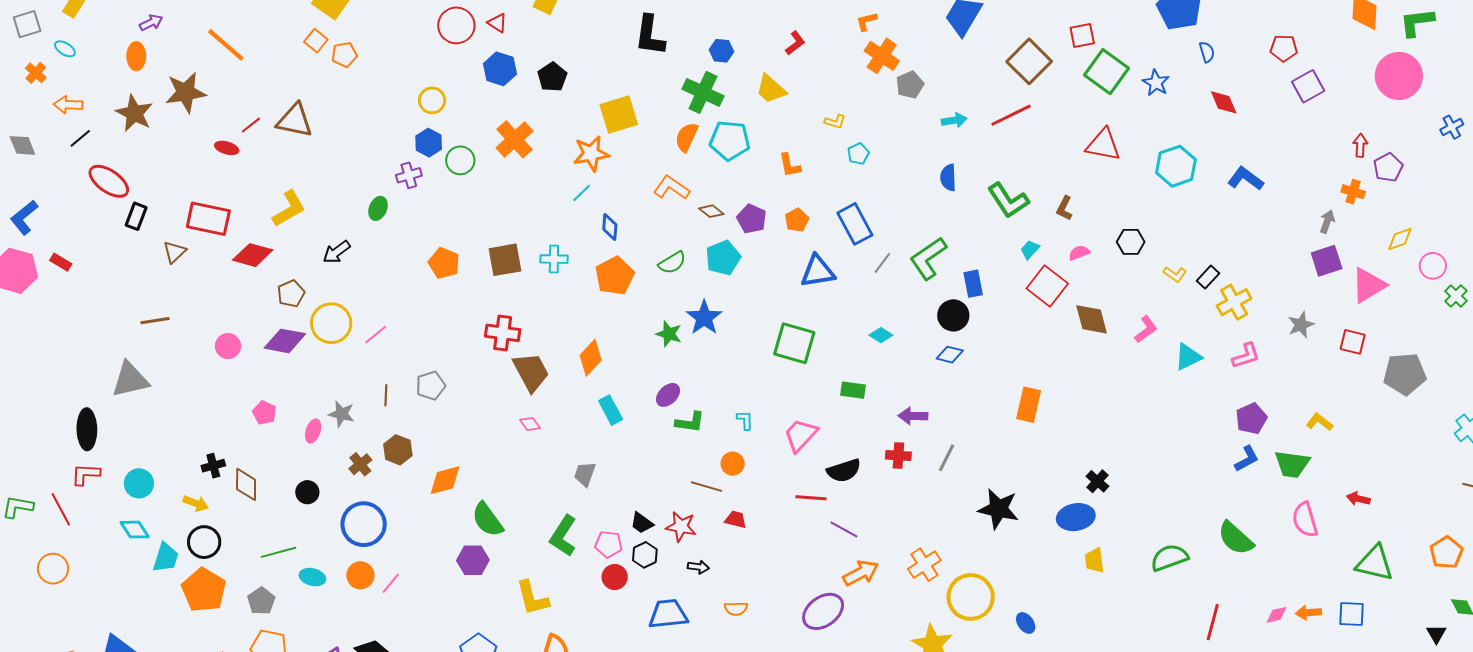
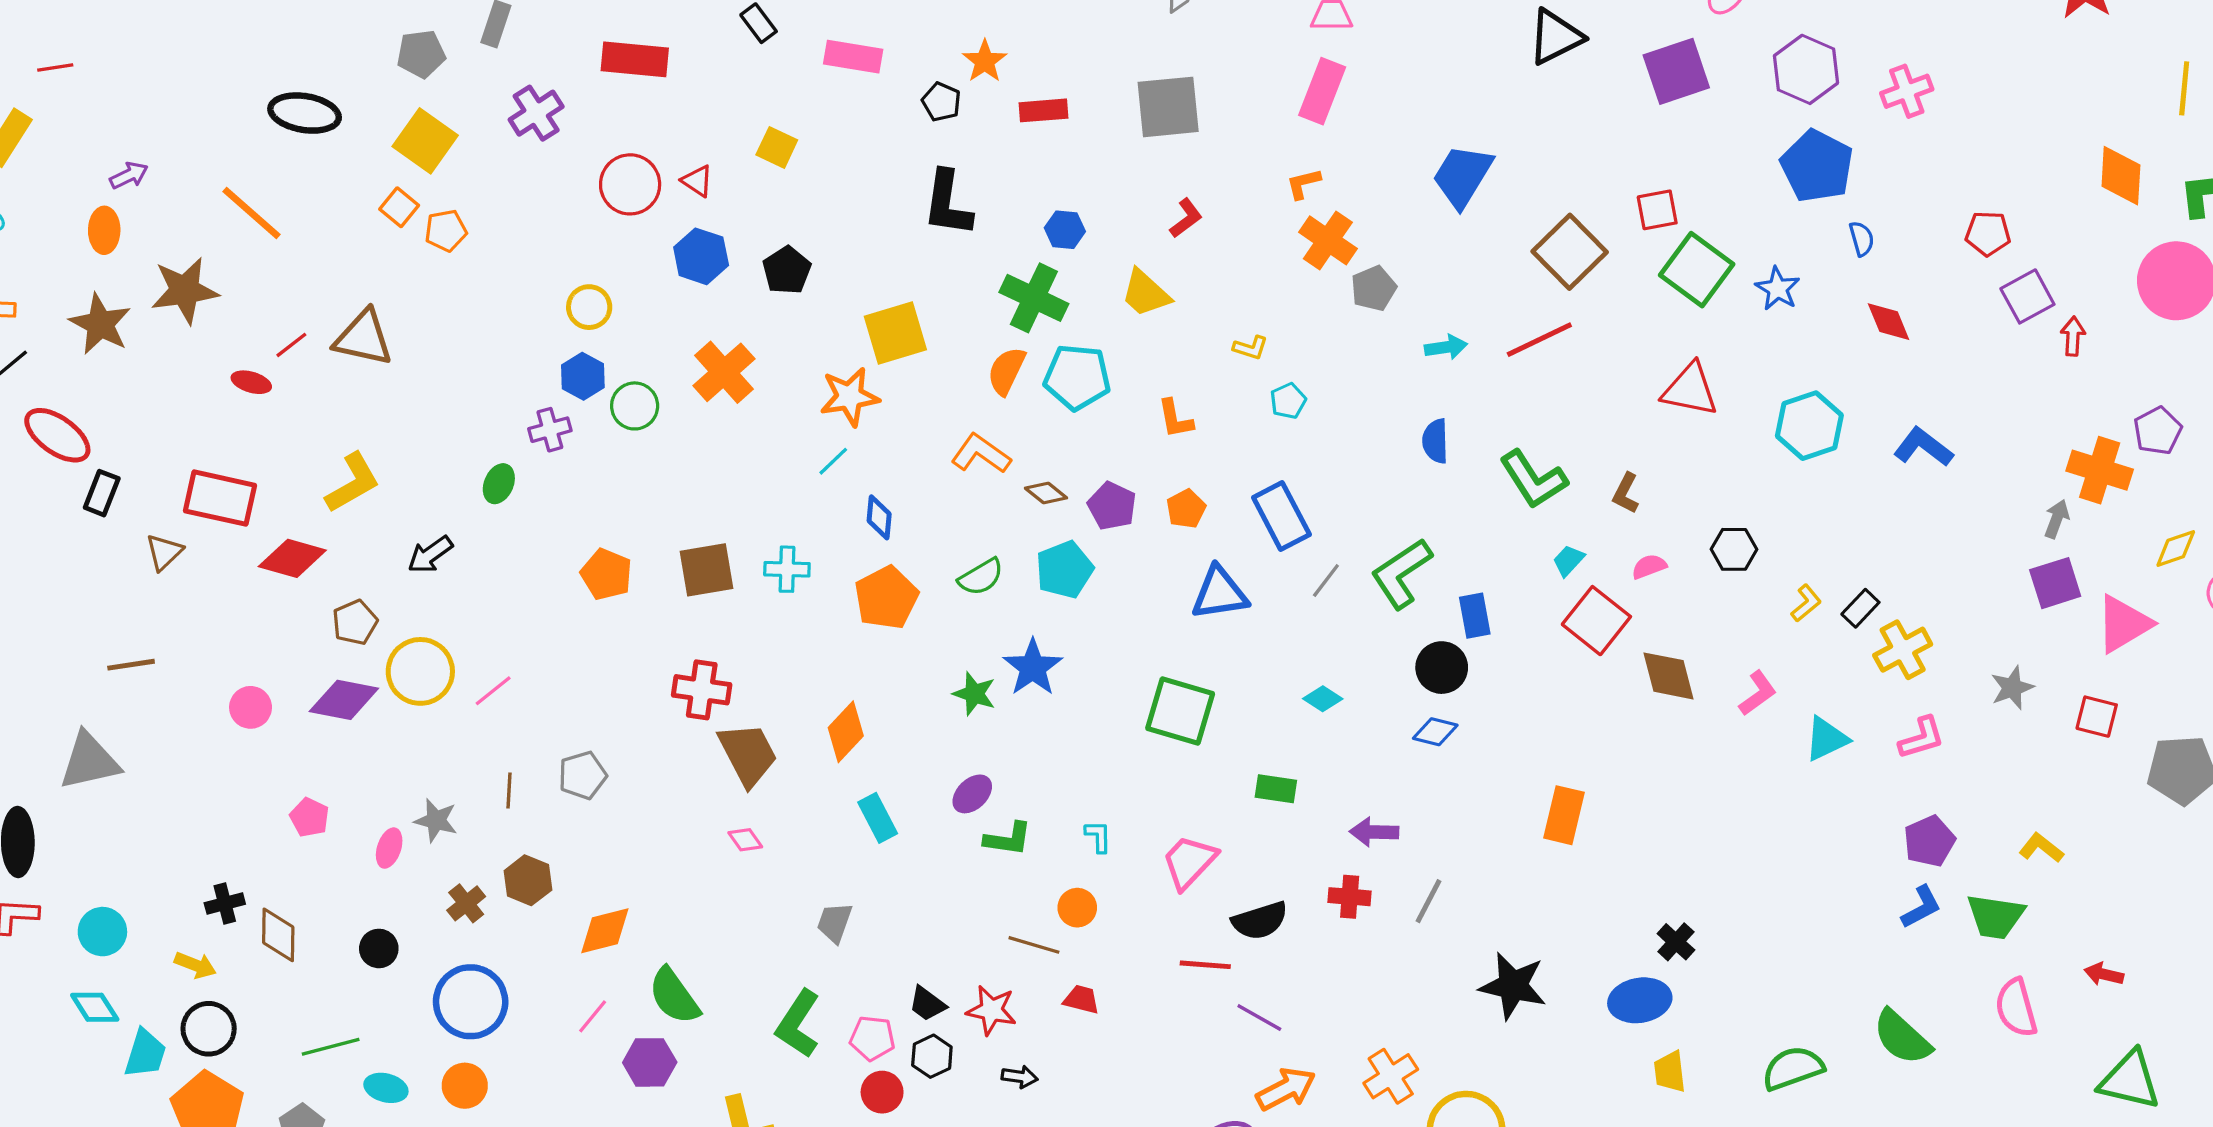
red arrow: (1360, 145) -> (2073, 336), moved
orange cross: (1353, 192) -> (2100, 470), size x1.6
yellow L-shape: (1175, 274) -> (1806, 603), turned -75
pink line: (391, 583) -> (593, 1016), moved

